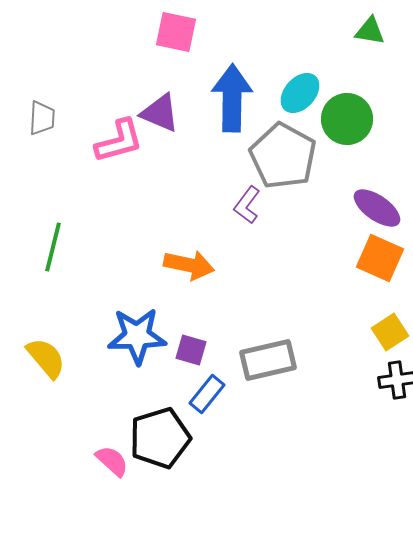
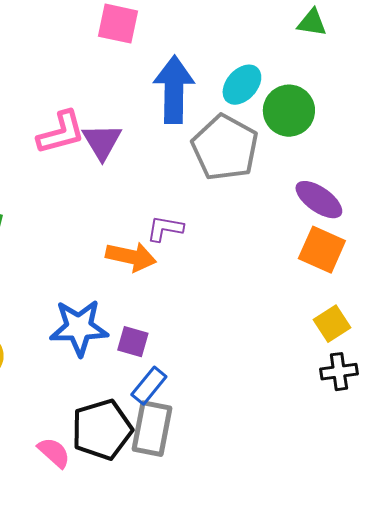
purple triangle: (160, 113) -> (102, 142), moved, turned 36
purple L-shape: (247, 205) -> (165, 229), moved, turned 63
gray rectangle: (268, 360) -> (152, 429), moved, turned -66

